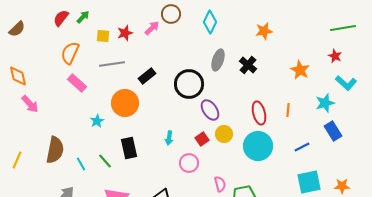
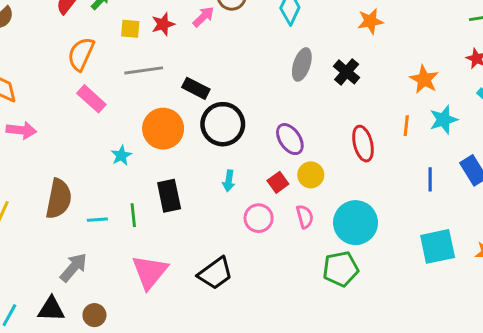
black rectangle: (147, 76) -> (196, 88), turned 66
black circle: (189, 84) -> (223, 124), moved
cyan star: (325, 103) -> (444, 120), moved
pink arrow: (30, 104) -> (21, 130), turned -42
orange line: (288, 110) -> (406, 126), moved
cyan circle: (258, 146) -> (356, 223), moved
blue line: (302, 147) -> (430, 179), moved, turned -63
green line: (105, 161) -> (133, 215), turned 35
cyan line: (81, 164) -> (97, 220), turned -64
pink semicircle: (220, 184) -> (305, 217), moved

